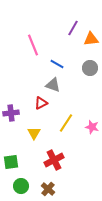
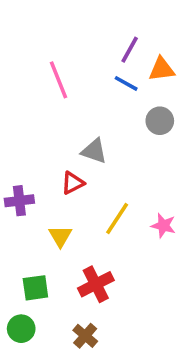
blue line: (57, 64) -> (126, 83), moved
green square: (11, 162) -> (35, 288), moved
green circle: (21, 186) -> (21, 329), moved

